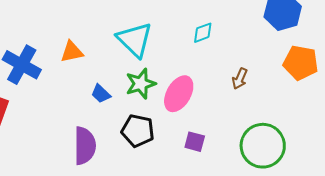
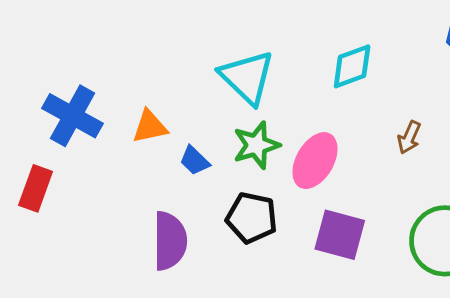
cyan diamond: (203, 33) -> (352, 66), size x1.4
orange triangle: (72, 52) -> (150, 127), moved
purple square: (195, 142) -> (340, 235), size x1.6

